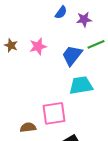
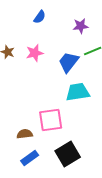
blue semicircle: (61, 12) -> (40, 17), moved

